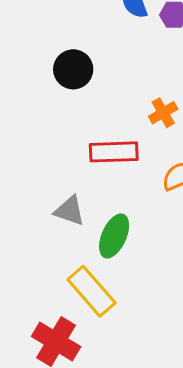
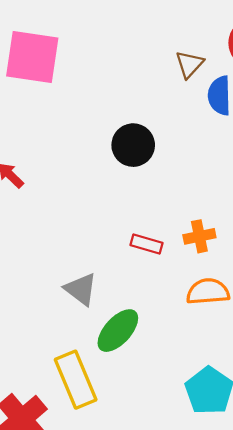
orange cross: (163, 113) -> (199, 236), moved
red rectangle: (114, 152) -> (146, 244), size x0.6

